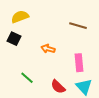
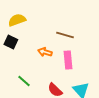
brown line: (78, 26) -> (65, 35), moved
pink rectangle: (79, 63) -> (68, 60), moved

